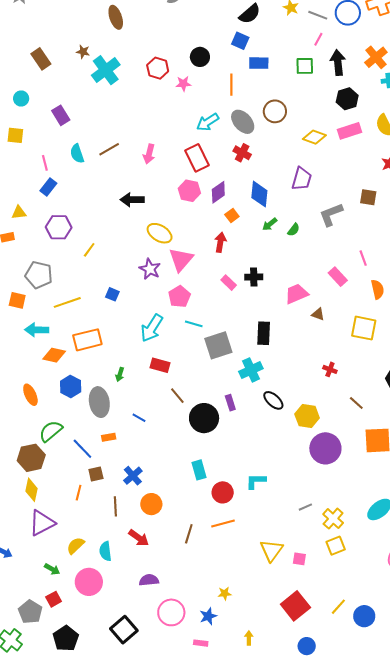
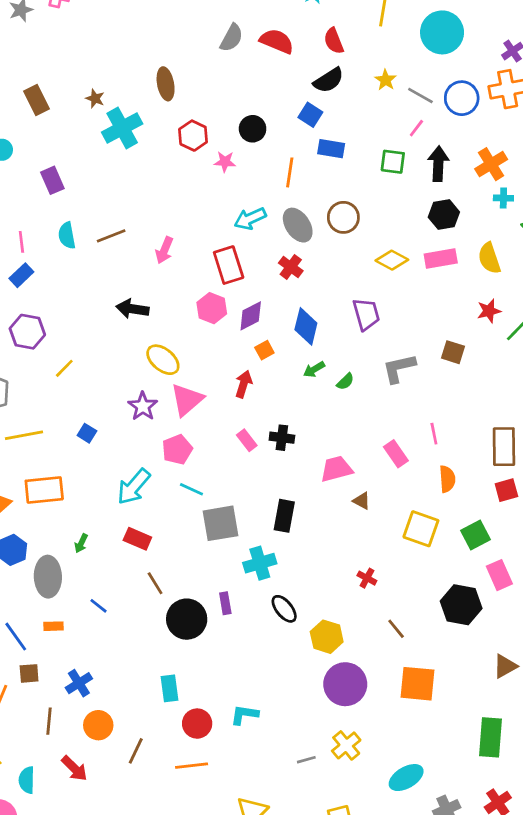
brown ellipse: (116, 17) -> (166, 84), moved
purple trapezoid: (302, 179) -> (366, 314), turned -40
yellow cross: (333, 519) -> (346, 745), moved
brown line: (189, 534) -> (136, 751), moved

